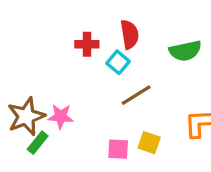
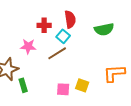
brown line: (136, 95) -> (57, 53), moved
pink star: (61, 116) -> (28, 46), moved
green rectangle: (38, 143) -> (23, 85), moved, turned -56

